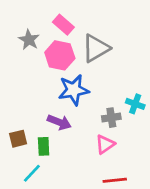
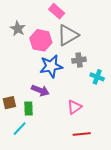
pink rectangle: (63, 25) -> (57, 11), moved
gray cross: (111, 118) -> (79, 60), moved

